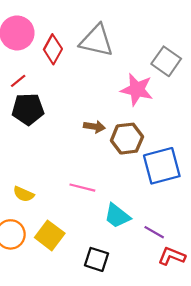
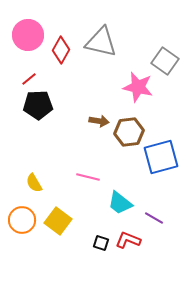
yellow semicircle: (24, 194) -> (34, 183), turned 36
red L-shape: (172, 256) -> (128, 240), moved
black square: (97, 259) -> (101, 243), size x0.7

